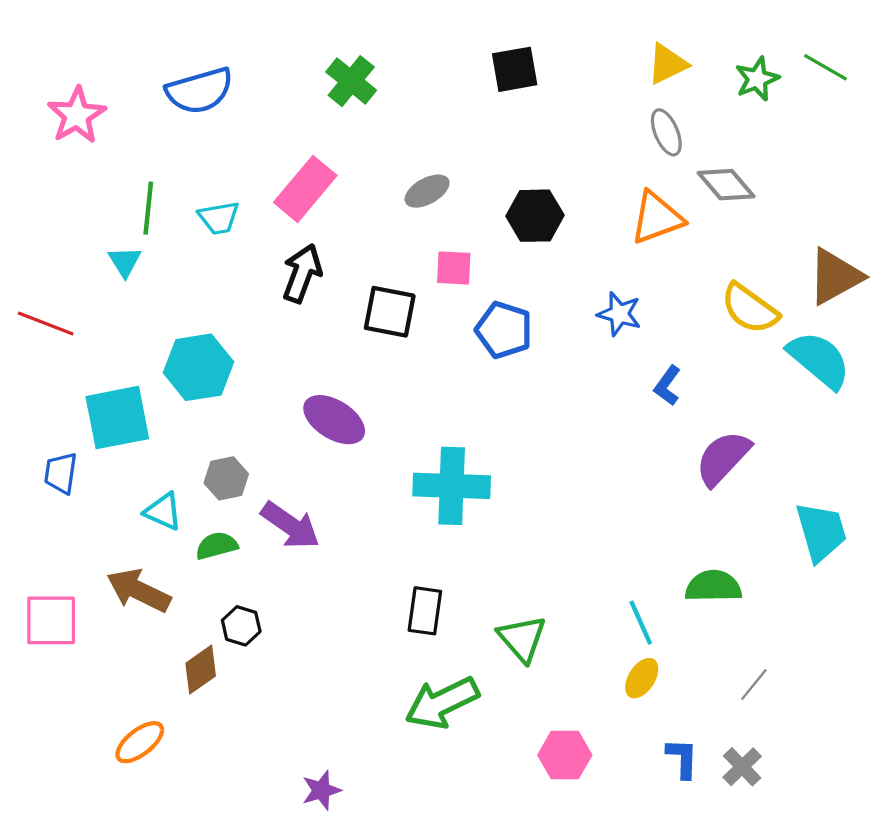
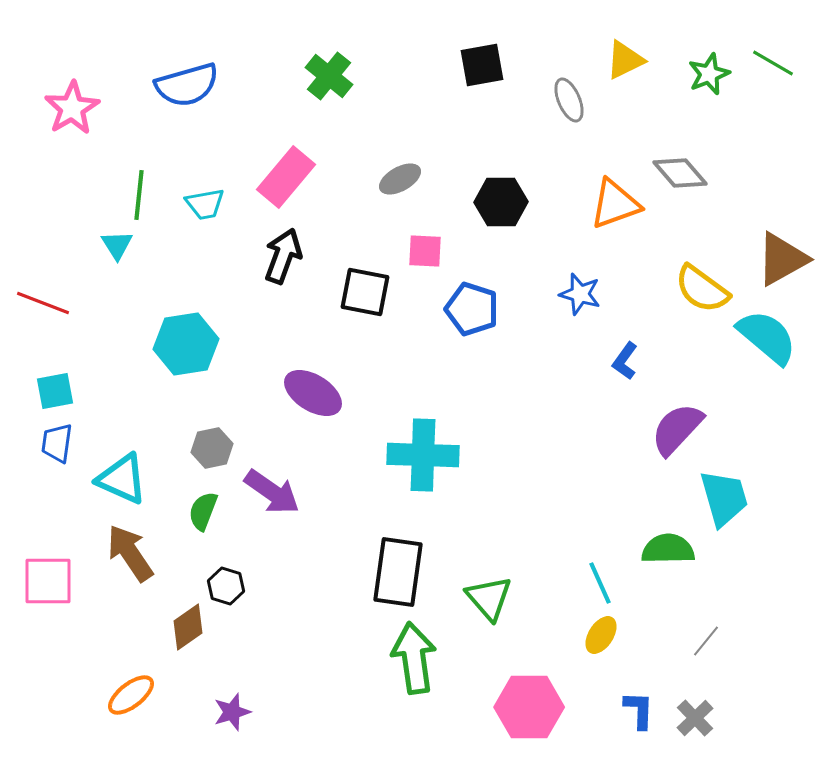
gray ellipse: (666, 132) -> (569, 100), moved
cyan square: (117, 418) -> (55, 391), moved, size x0.6
cyan triangle: (163, 512) -> (122, 479), moved, size x1.4
cyan trapezoid: (821, 532) -> (724, 498), moved
green semicircle: (217, 546) -> (203, 511), turned -54
brown arrow: (139, 591) -> (130, 553), turned 30
black rectangle: (425, 611) -> (398, 572), size x1.5
green arrow: (442, 703) -> (414, 658), turned 108
pink hexagon: (565, 755) -> (529, 707), size x1.4
purple star: (321, 790) -> (232, 712), moved

